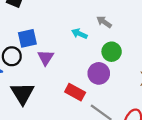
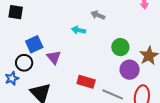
green circle: (112, 52) -> (120, 47), moved
purple circle: (99, 73) -> (130, 70), moved

